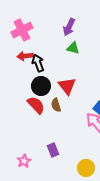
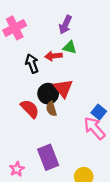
red arrow: (25, 56) -> (54, 56), moved
black circle: (41, 86) -> (48, 94), moved
purple rectangle: (53, 150) -> (48, 157), size x1.6

